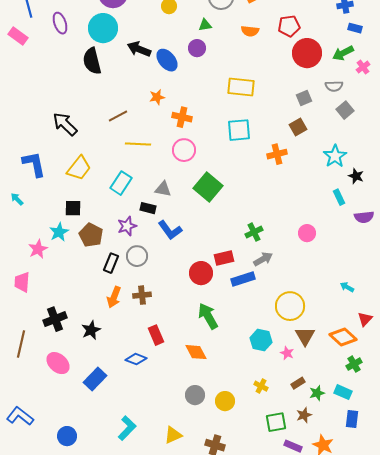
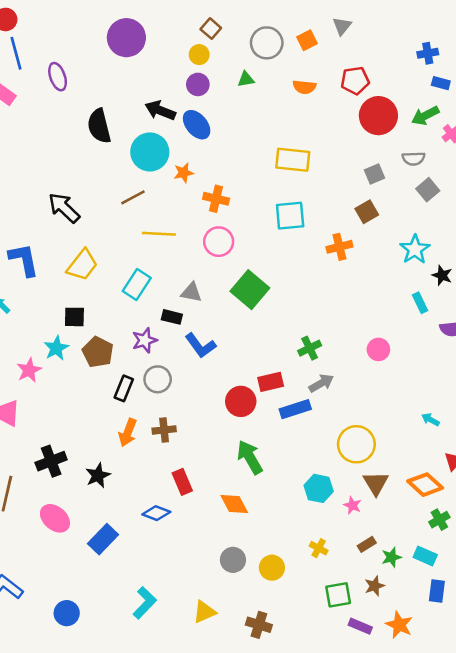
cyan circle: (103, 28) -> (150, 152), moved
purple circle: (197, 48) -> (198, 84), moved

